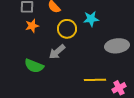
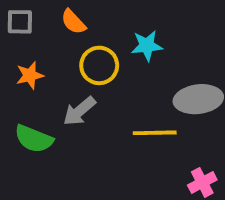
orange star: (32, 26) -> (30, 75), moved
yellow line: (95, 80) -> (155, 133), moved

